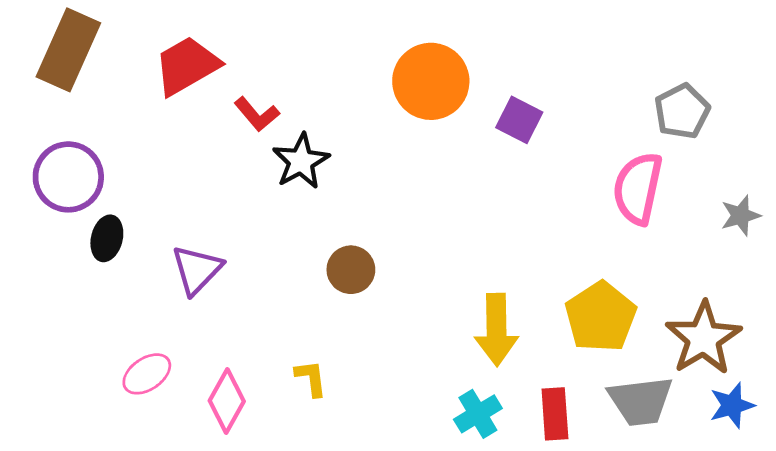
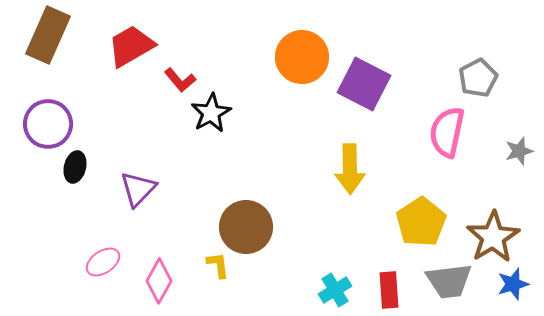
purple square: (519, 120) -> (364, 84), size x1.6
brown circle: (351, 270) -> (246, 227), moved, size x1.6
yellow arrow: (496, 330) -> (350, 169), moved

